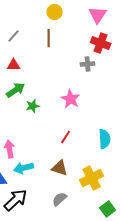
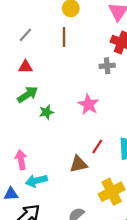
red line: (66, 137) -> (97, 146), moved
brown triangle: (60, 168) -> (78, 164), moved, turned -30

